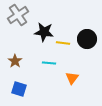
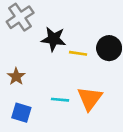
cyan line: (49, 63) -> (60, 100), moved
orange triangle: (72, 78) -> (90, 98), size x1.5

